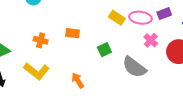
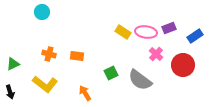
orange rectangle: (73, 33) -> (77, 56), moved
green square: (104, 50) -> (111, 73), moved

